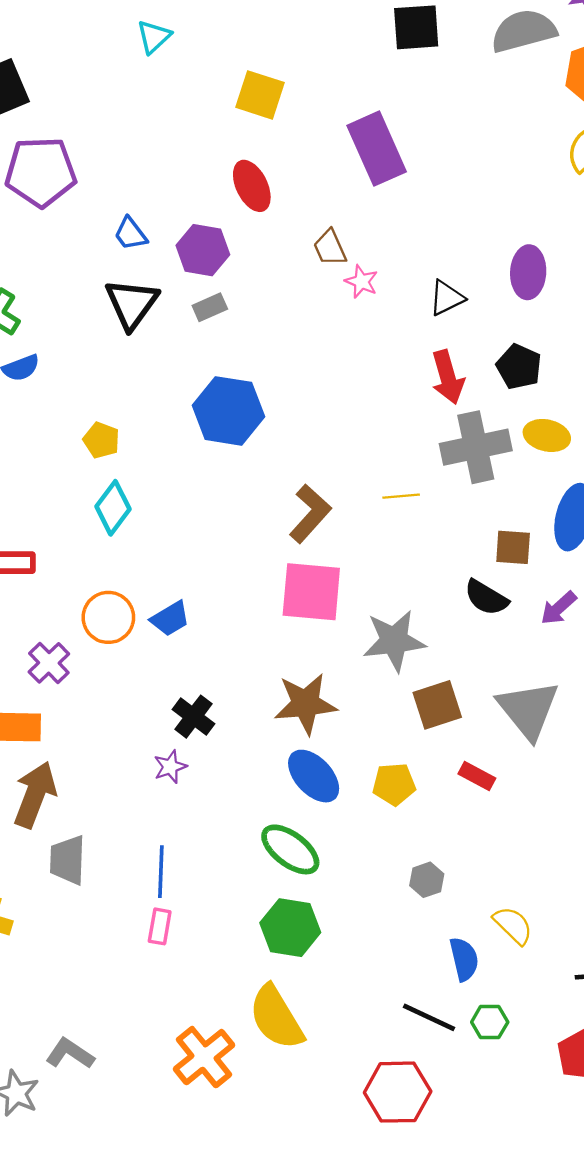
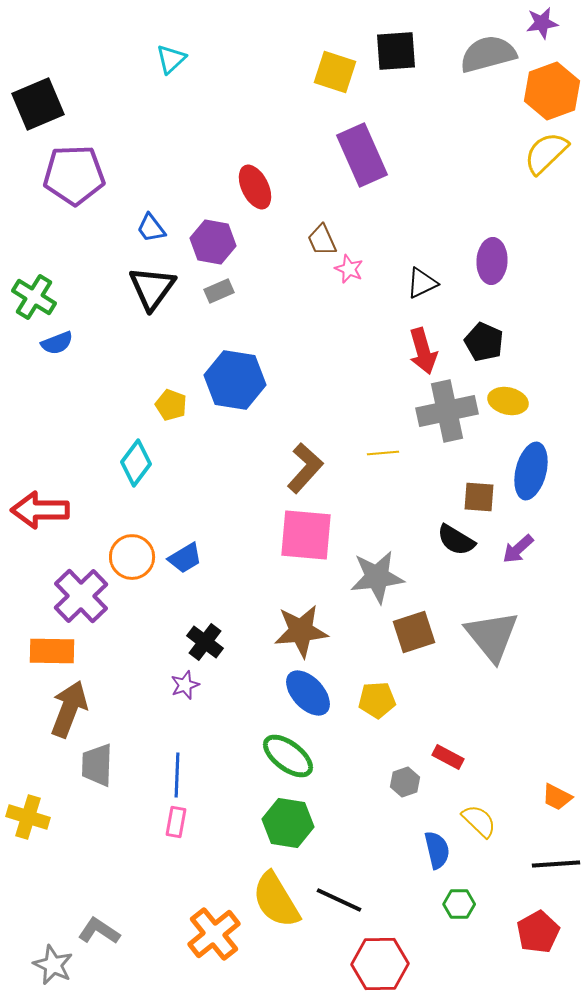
yellow square: (260, 95) -> (335, 72), moved
yellow pentagon: (101, 440) -> (171, 405), moved
purple cross: (49, 663) -> (81, 596), size x1.5
red rectangle: (477, 776) -> (448, 757), moved
black line: (429, 1017) -> (339, 900), moved

